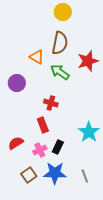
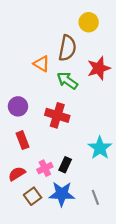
yellow circle: (63, 12) -> (89, 22), moved
purple circle: (17, 83) -> (18, 106), moved
red cross: (51, 103) -> (57, 115), size x1.5
red rectangle: (43, 125) -> (22, 140), moved
red semicircle: (16, 143) -> (17, 174), moved

